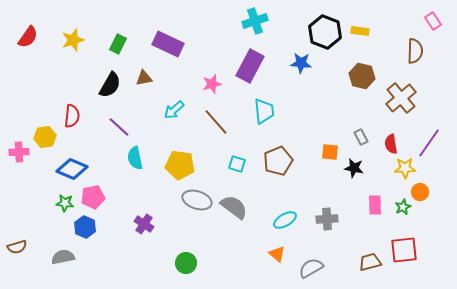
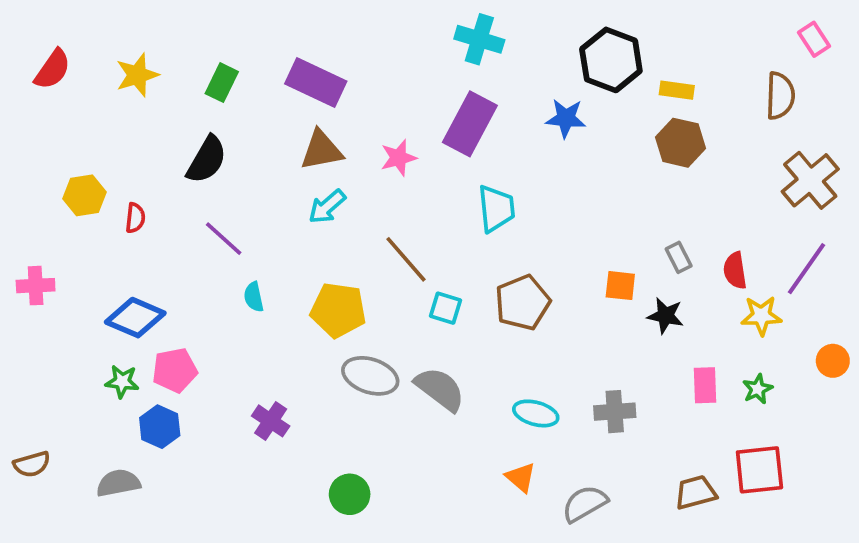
cyan cross: (255, 21) -> (479, 39), turned 35
yellow rectangle: (360, 31) -> (677, 90), moved
brown triangle: (144, 78) -> (321, 150), moved, size x1.4
brown cross: (401, 98) -> (810, 180), moved
red semicircle: (72, 116) -> (135, 218), size x0.7
brown line: (216, 122) -> (406, 259), moved
yellow hexagon: (45, 137) -> (84, 195), moved
cyan semicircle: (135, 158) -> (254, 297), size x0.7
orange circle: (420, 192) -> (833, 361), moved
cyan ellipse: (285, 220) -> (536, 413), turned 45

